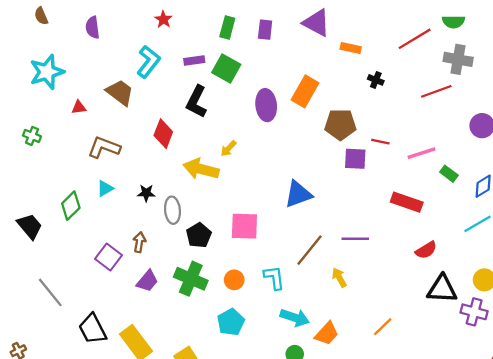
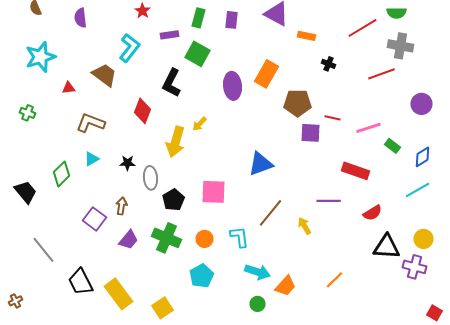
purple rectangle: (194, 61) -> (170, 35), moved
yellow arrow: (201, 169) -> (176, 142), turned -88
purple line: (355, 239) -> (328, 201), moved
yellow arrow: (339, 278) -> (304, 226), moved

